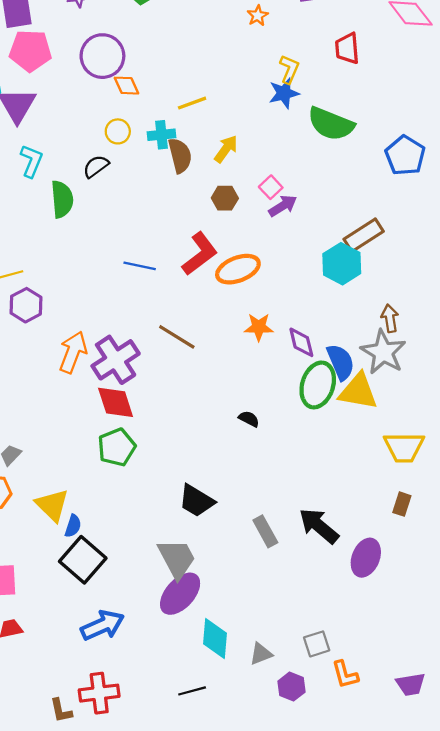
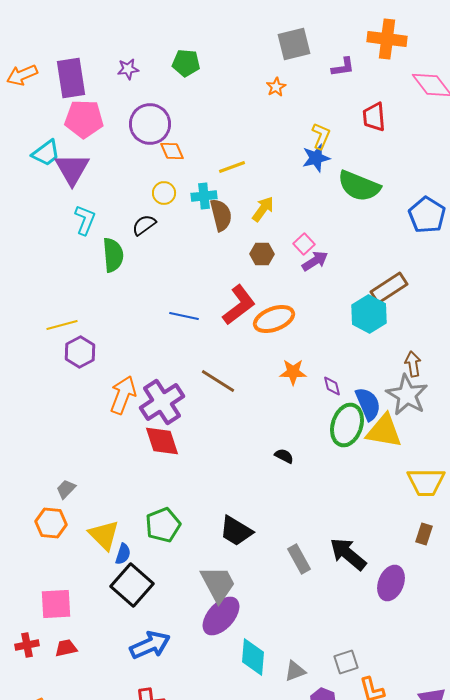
orange star: (258, 16) -> (276, 87), moved
purple diamond: (301, 342) -> (332, 386), size x0.7
green pentagon: (117, 447) -> (163, 525), moved

